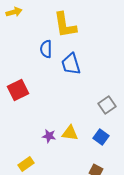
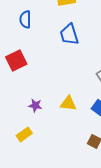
blue semicircle: (46, 49) -> (25, 19), moved
purple star: (49, 136) -> (35, 105), moved

